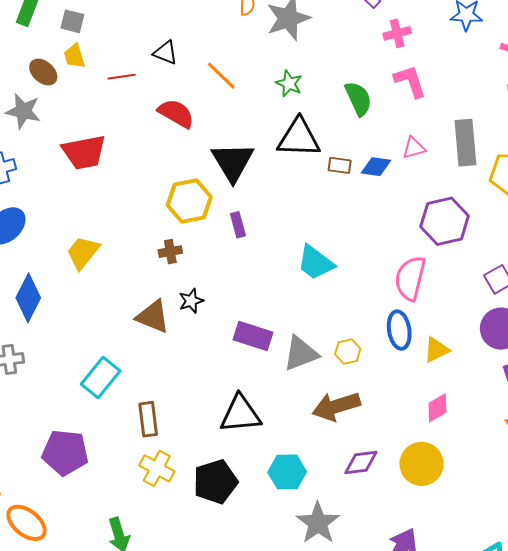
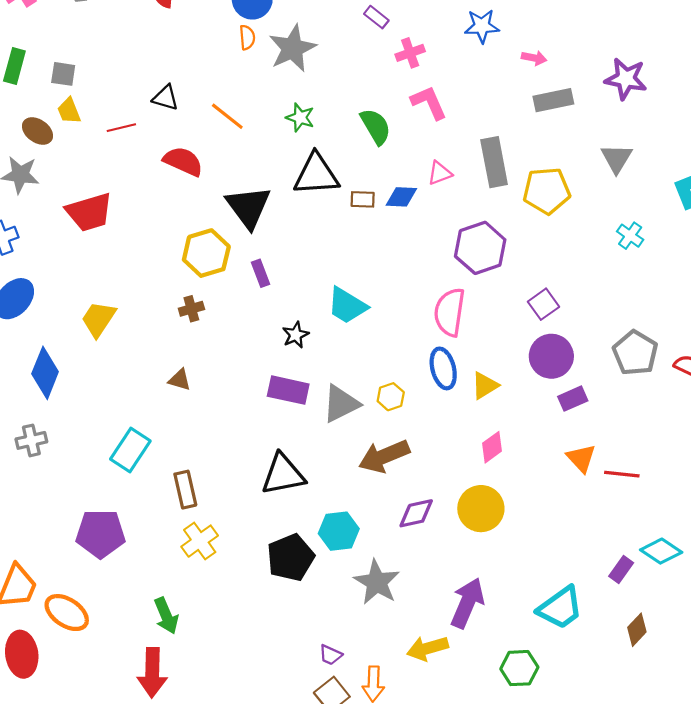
black star: (191, 301) -> (296, 335), moved
brown triangle: (153, 316) -> (180, 380), size x0.6
yellow cross: (157, 468) -> (200, 541), turned 32
black pentagon: (215, 482) -> (291, 558), moved

